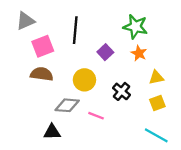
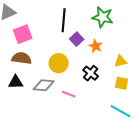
black line: (75, 30) -> (64, 20), moved
orange star: (139, 53) -> (96, 46), moved
yellow square: (157, 103) -> (122, 83), turned 32
black triangle: (52, 132) -> (16, 82), moved

